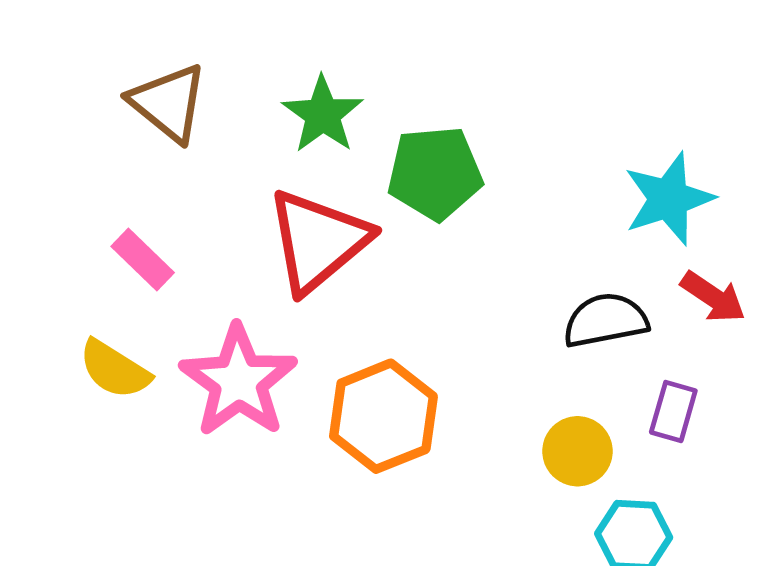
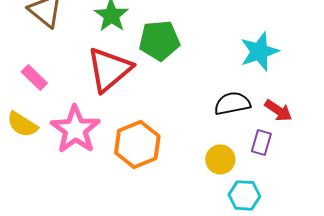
red arrow: (713, 297) -> (278, 110), moved

